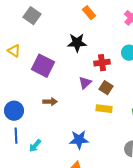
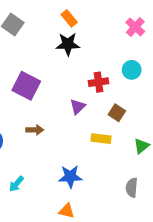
orange rectangle: (89, 13) -> (69, 18), moved
black star: (77, 43) -> (68, 44), moved
brown square: (106, 88) -> (117, 113), moved

